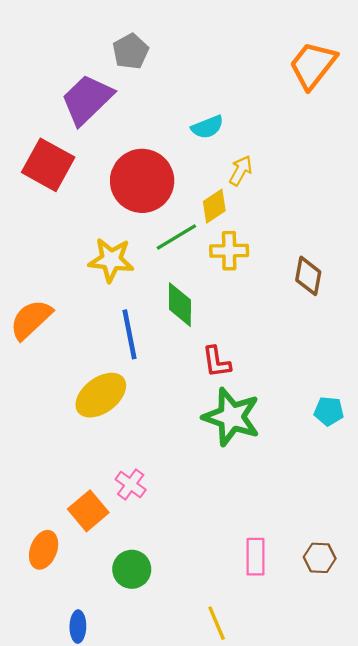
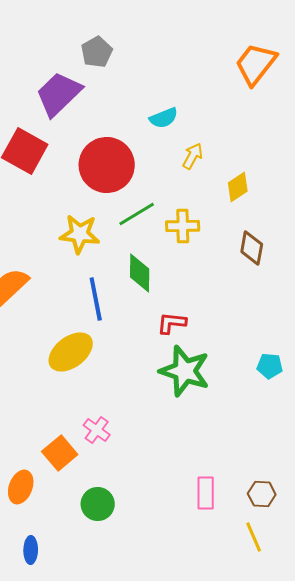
yellow diamond: (214, 206) -> (238, 187), moved
red L-shape: (217, 362) -> (172, 323), turned 104
yellow line: (217, 623) -> (254, 537), moved
blue ellipse: (78, 627) -> (31, 550), moved

